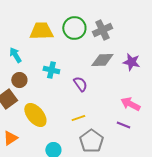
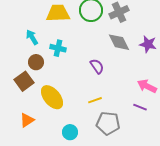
gray diamond: (102, 60) -> (119, 42), turned 65
cyan cross: (51, 70) -> (58, 48), moved
gray pentagon: (91, 141) -> (108, 123), turned -30

